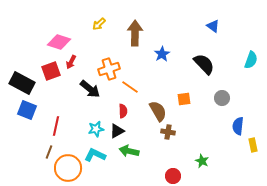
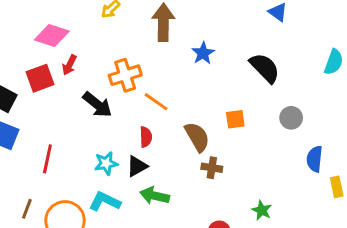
brown line: (49, 152) -> (27, 209), moved

